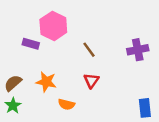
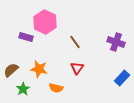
purple cross: (138, 50) -> (116, 42), turned 30
green star: (13, 106) -> (23, 89), moved
blue rectangle: (145, 108) -> (122, 78), moved, turned 49

